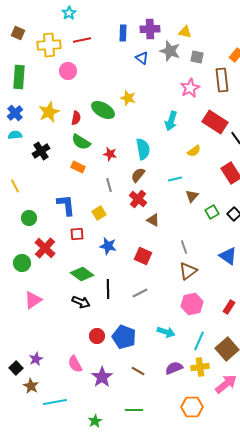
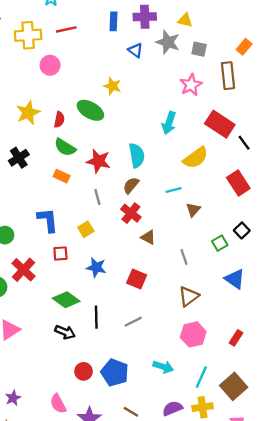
yellow star: (128, 98) -> (112, 86), moved
yellow semicircle: (194, 151) -> (196, 158), size x1.6
red star: (110, 154) -> (99, 161), size x1.5
green square: (212, 212) -> (220, 243), moved
gray line: (184, 247) -> (184, 257), moved

